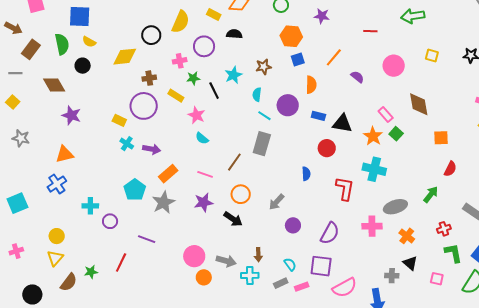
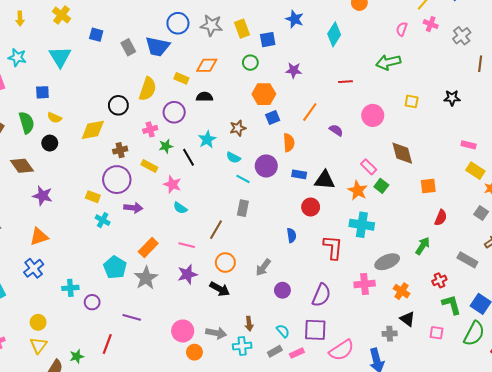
blue square: (80, 16) -> (42, 92), size x0.6
cyan semicircle: (257, 95) -> (233, 158), turned -64
gray rectangle: (262, 144) -> (243, 208), size x0.7
purple arrow: (152, 149) -> (133, 208), moved

